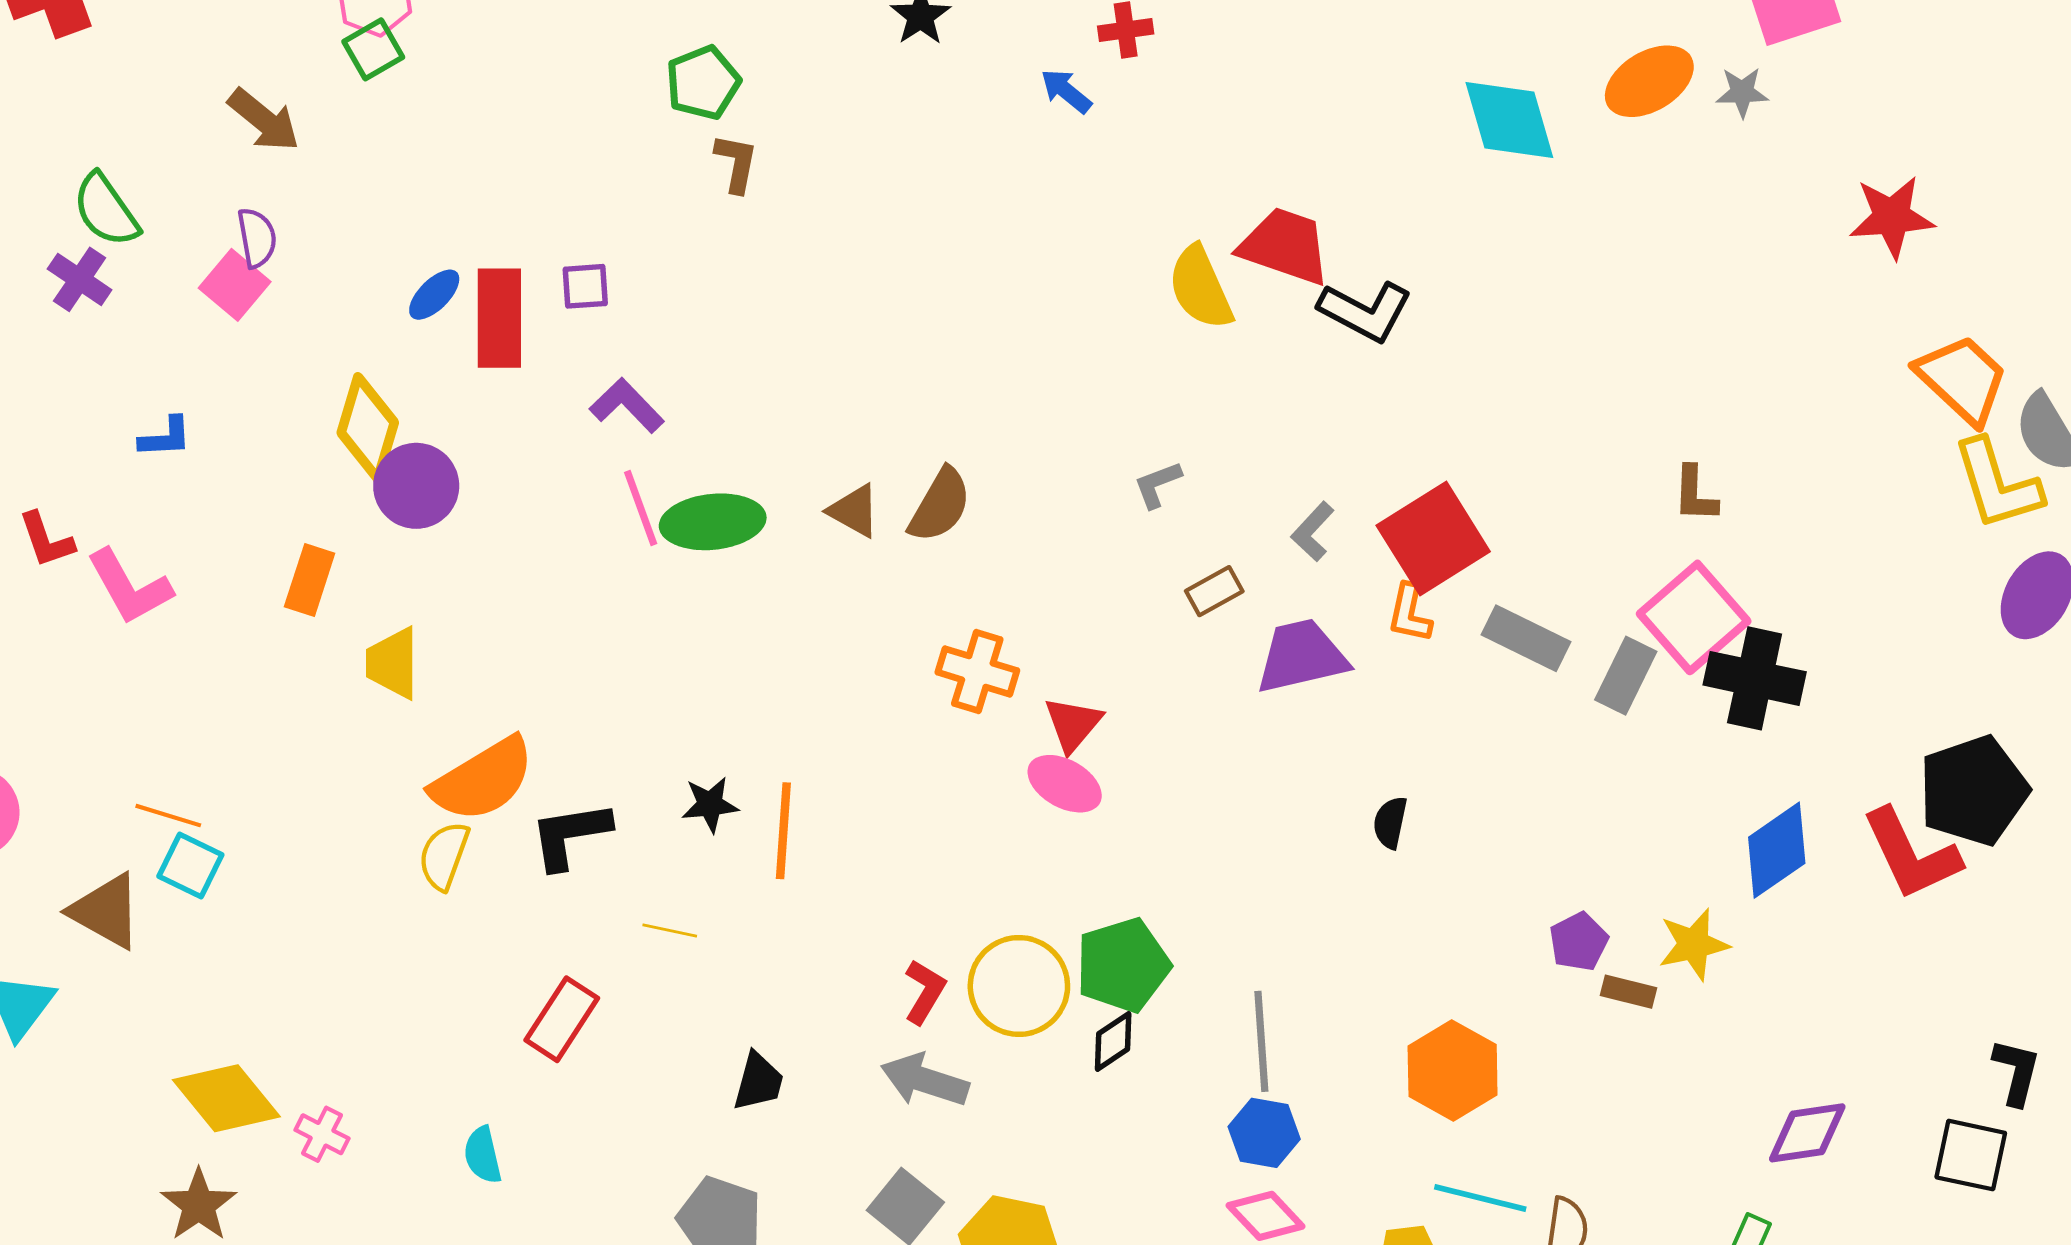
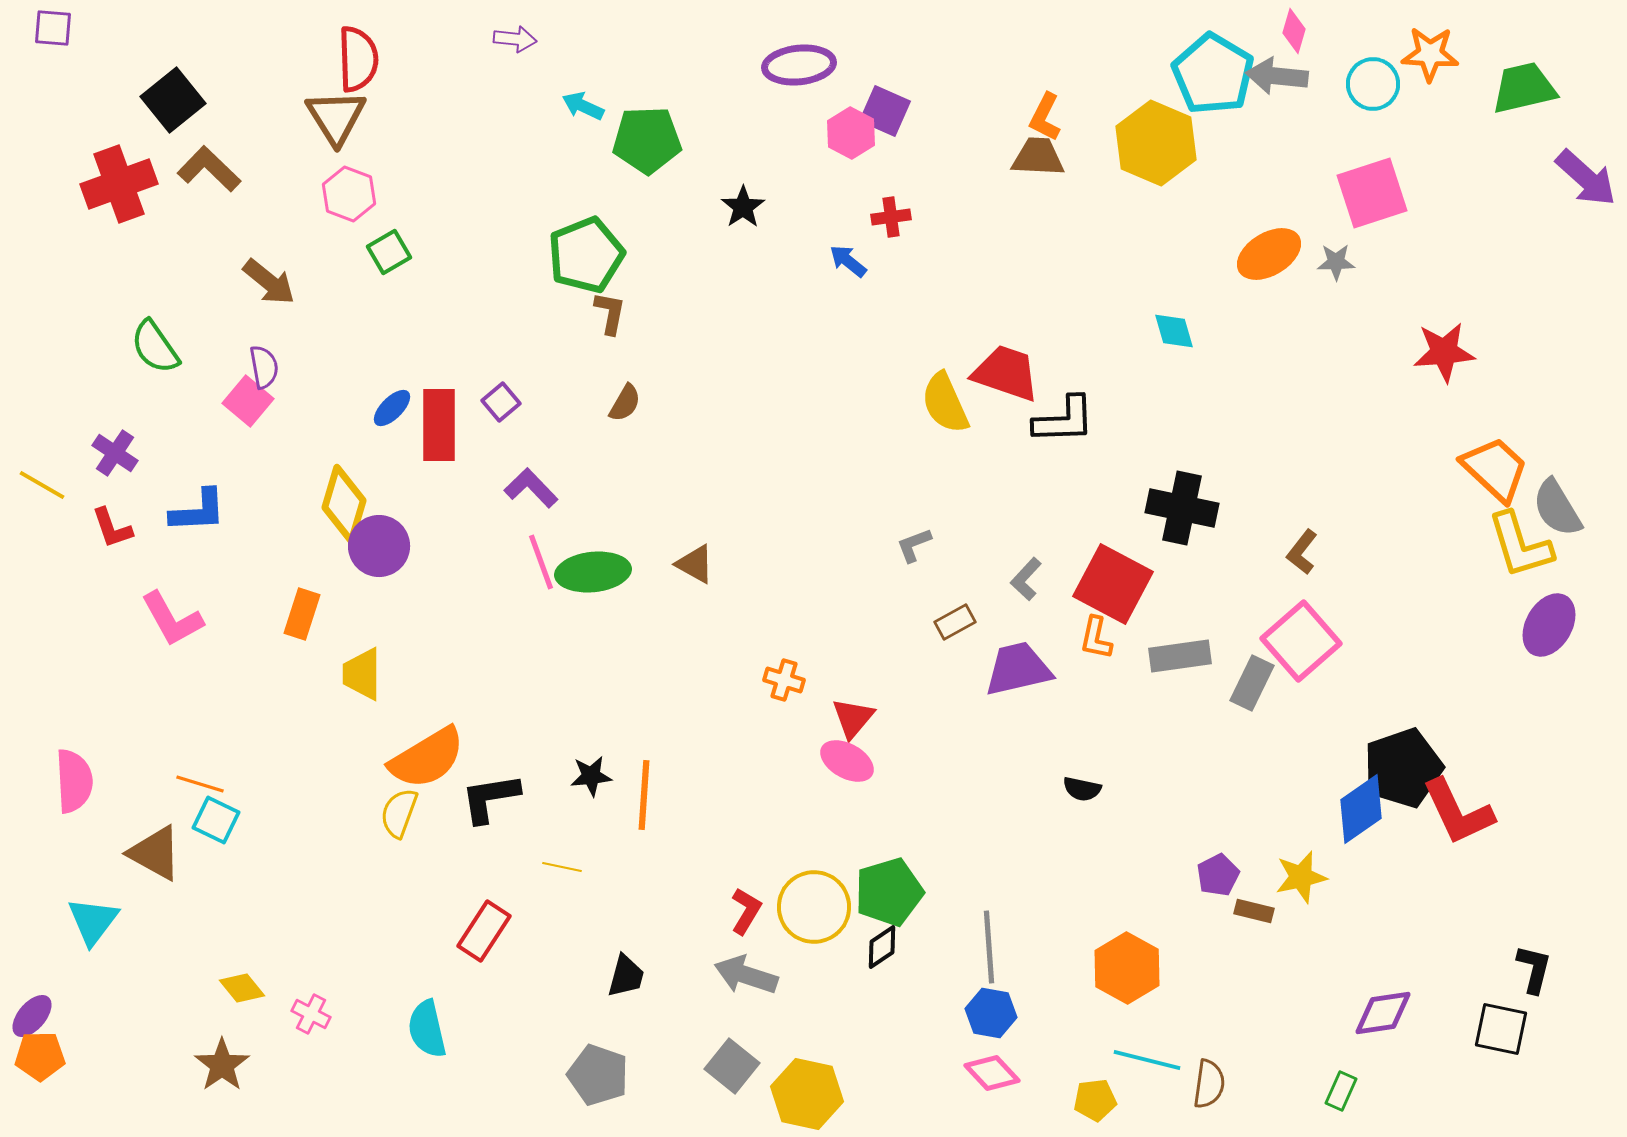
green square: (373, 49) -> (389, 252), moved
green pentagon: (703, 83) -> (586, 255), size x1.4
cyan diamond: (1509, 120) -> (1174, 331), moved, size x0.6
purple cross: (80, 279) -> (115, 453), moved
purple square: (585, 286) -> (501, 402), turned -36
black L-shape: (1365, 311) -> (1064, 420), turned -30
blue L-shape: (165, 437) -> (198, 511), size x1.5
brown L-shape: (1695, 494) -> (1302, 552), turned 36
brown semicircle: (940, 505) -> (625, 403), moved, size x0.7
red square: (1433, 538) -> (1113, 584), turned -30
red L-shape: (46, 540) -> (112, 528), moved
gray rectangle: (1526, 638) -> (1180, 656), turned -34
orange cross: (977, 671) -> (784, 680), size x0.7
black cross: (1755, 678) -> (1182, 508), moved
black pentagon: (1974, 791) -> (1403, 768), moved
black semicircle: (1390, 822) -> (1082, 789), turned -90
yellow diamond: (226, 1098) -> (242, 988), size x0.6
cyan semicircle: (483, 1155) -> (427, 1029), size x1.4

